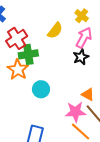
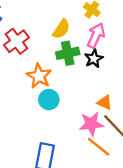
green cross: (28, 54) -> (68, 53), moved
orange star: (18, 70) -> (39, 76), moved

